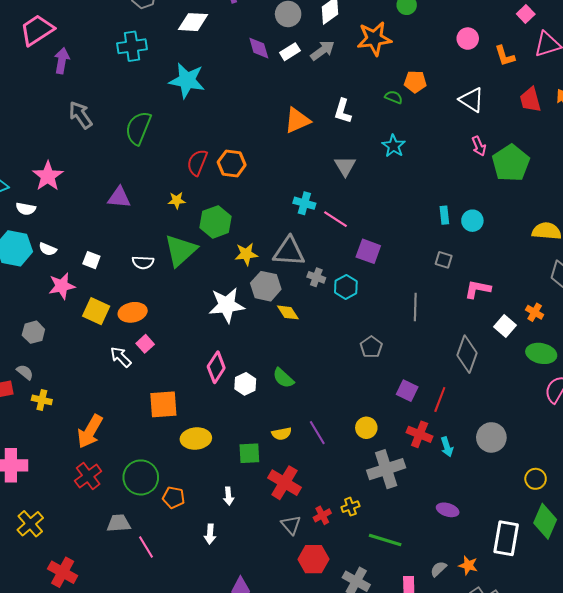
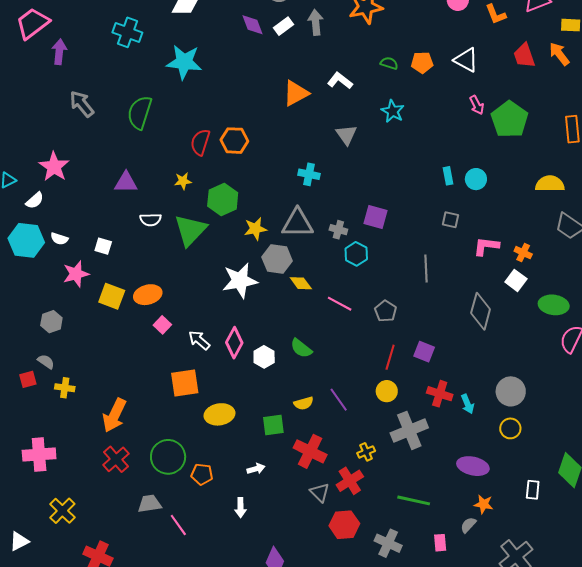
cyan cross: (132, 46) -> (127, 32), turned 32
gray arrow: (323, 50) -> (316, 22), turned -55
orange pentagon: (415, 82) -> (422, 63), moved
white L-shape: (343, 111) -> (340, 81), turned 115
white semicircle: (26, 209) -> (35, 200), turned -48
pink line: (335, 219) -> (340, 304), moved
white semicircle: (143, 262) -> (151, 220), moved
gray cross: (316, 277) -> (338, 230), moved
orange cross: (535, 312) -> (523, 253), moved
white arrow: (121, 357) -> (199, 340), moved
red line: (440, 400) -> (390, 357), moved
yellow circle: (536, 479) -> (510, 428), moved
white arrow: (229, 496) -> (256, 469), turned -96
yellow cross: (350, 507) -> (366, 452), moved
purple ellipse: (448, 510) -> (473, 466), size x1.4
red cross: (322, 515) -> (350, 481), size x1.5
white rectangle: (506, 538) -> (533, 490), size x0.6
orange star: (468, 565) -> (484, 504), moved

